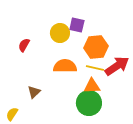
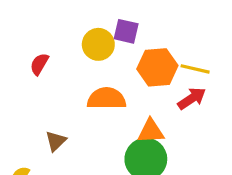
red arrow: (117, 66) -> (192, 98), size x0.7
yellow line: (95, 68) -> (195, 69), moved

